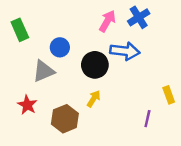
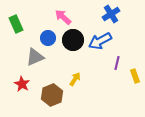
pink arrow: (107, 21) -> (63, 17), moved, turned -78
blue arrow: (125, 51) -> (100, 41), turned 145
black circle: (95, 65) -> (73, 40), moved
purple line: (147, 119) -> (117, 63), moved

